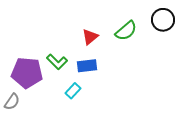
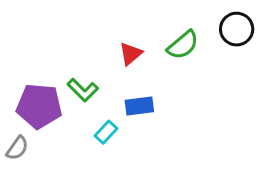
blue rectangle: (87, 66) -> (139, 106), moved

